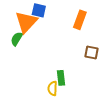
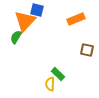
orange rectangle: (80, 20) -> (76, 19), turned 48
green rectangle: (61, 78) -> (58, 74), turned -40

